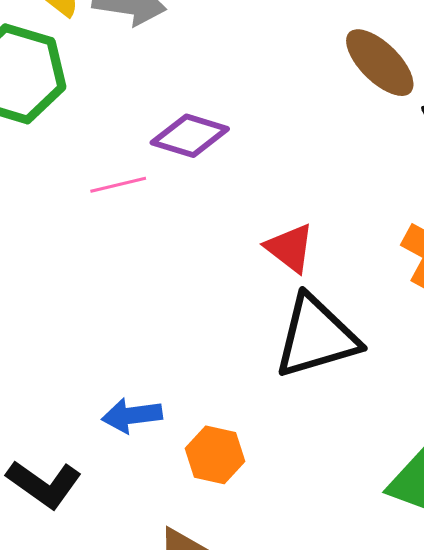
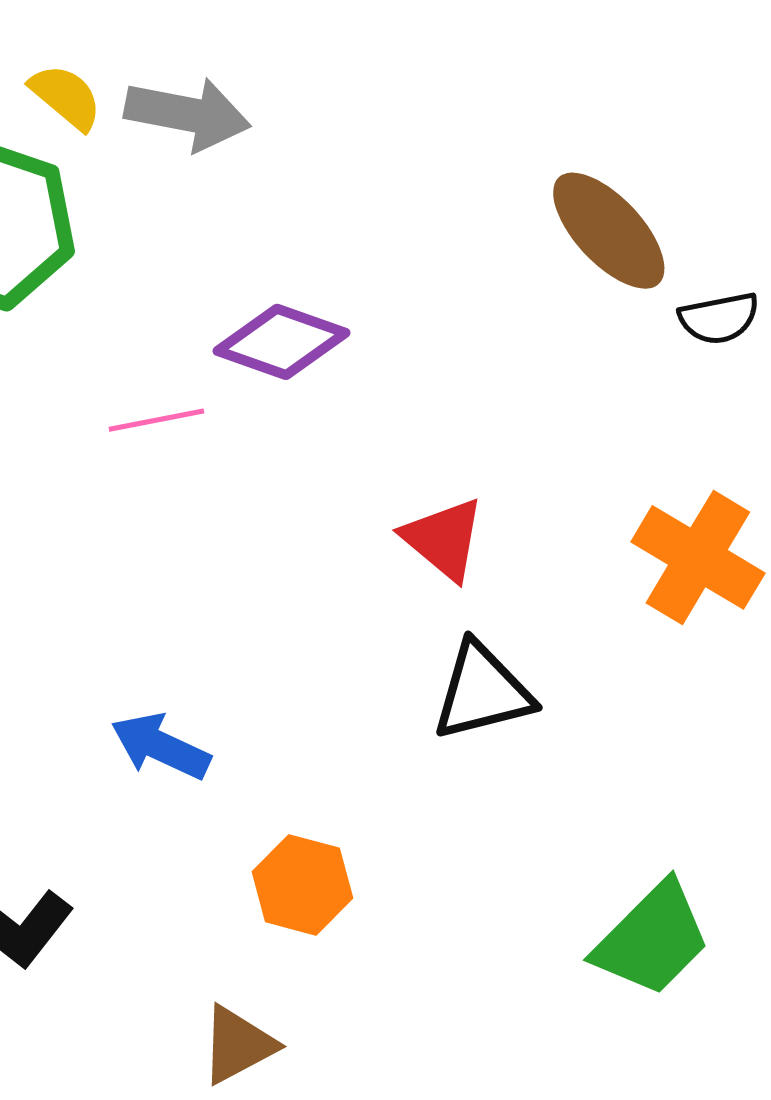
black triangle: (316, 337) -> (482, 692), size x0.7
blue arrow: (132, 415) -> (161, 746), moved, turned 30

